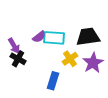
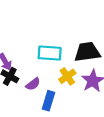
purple semicircle: (39, 37) -> (33, 84), moved

